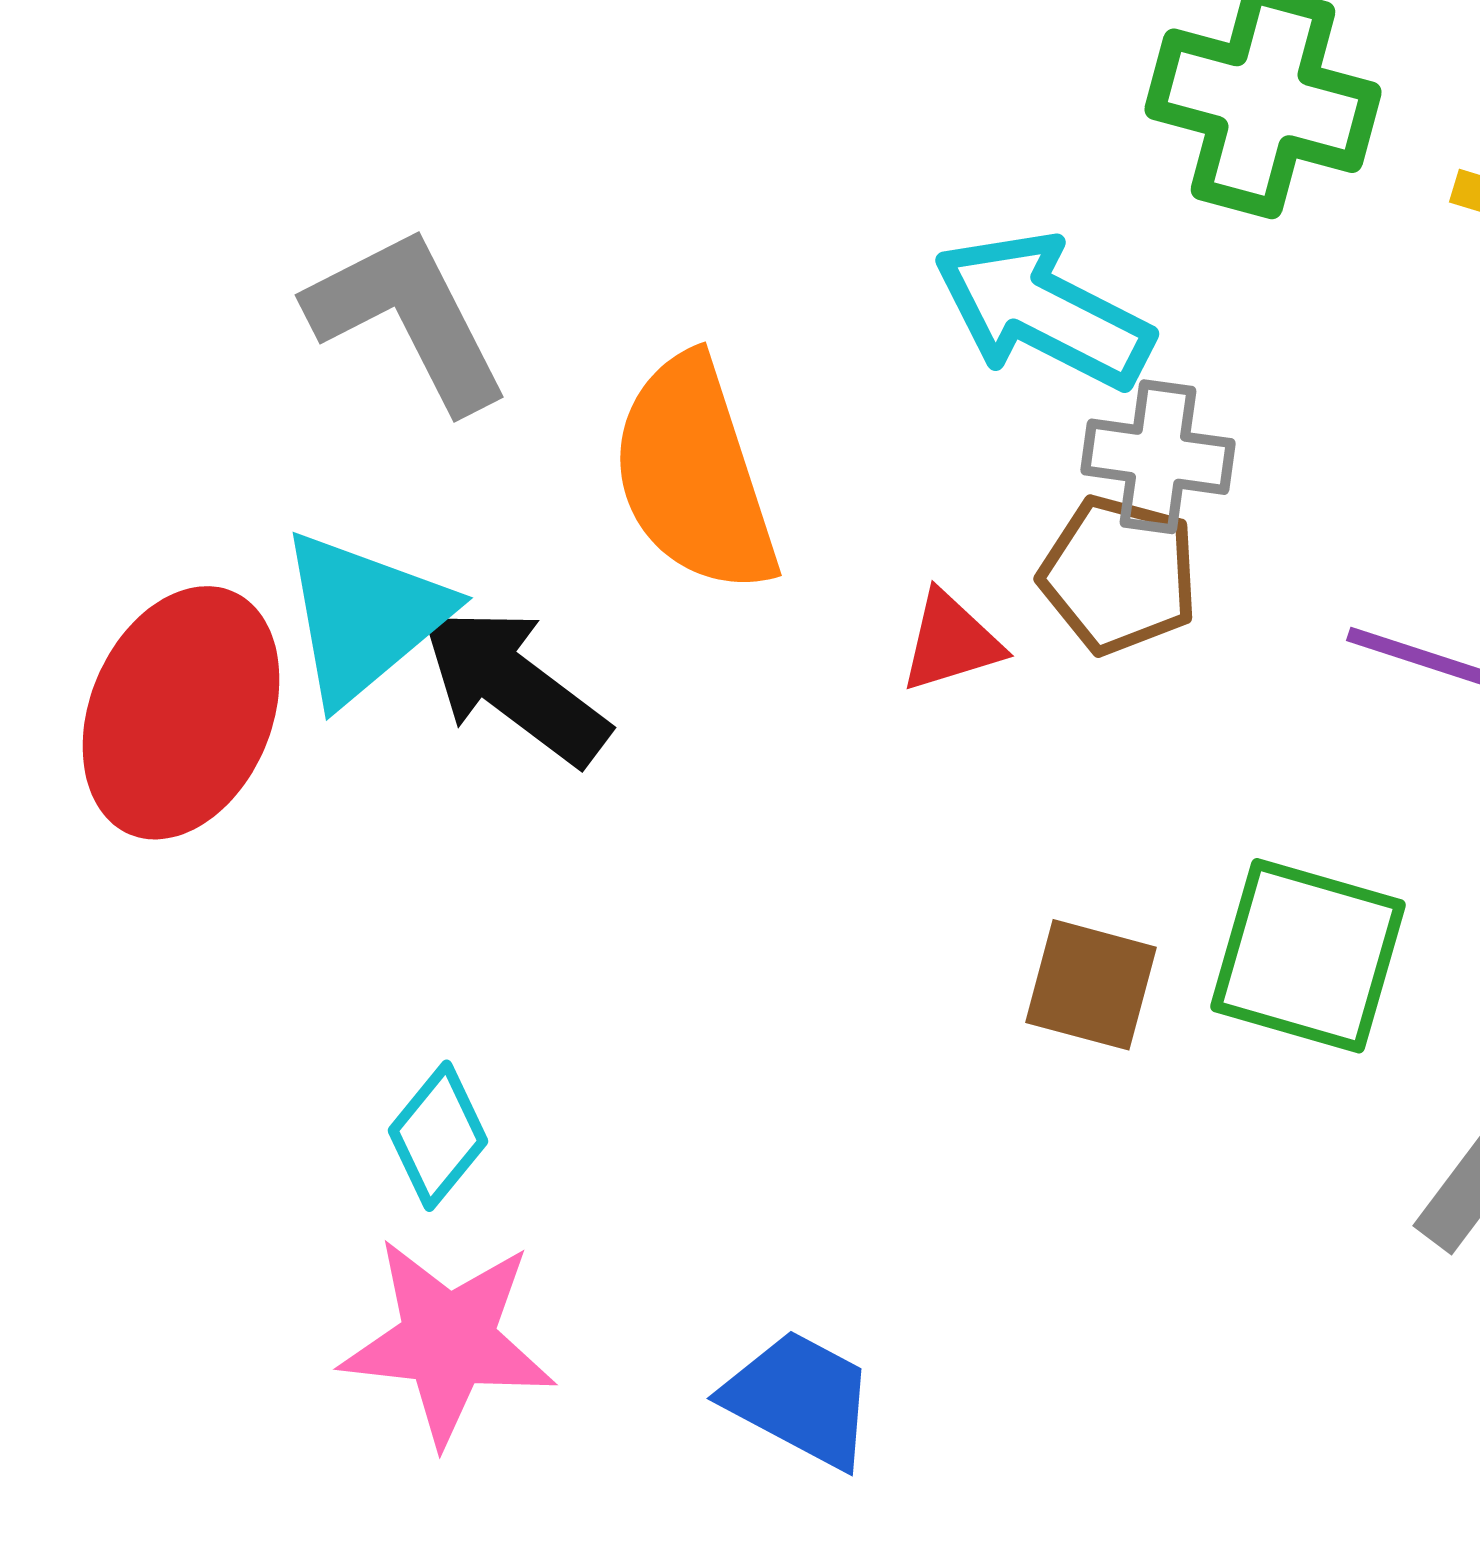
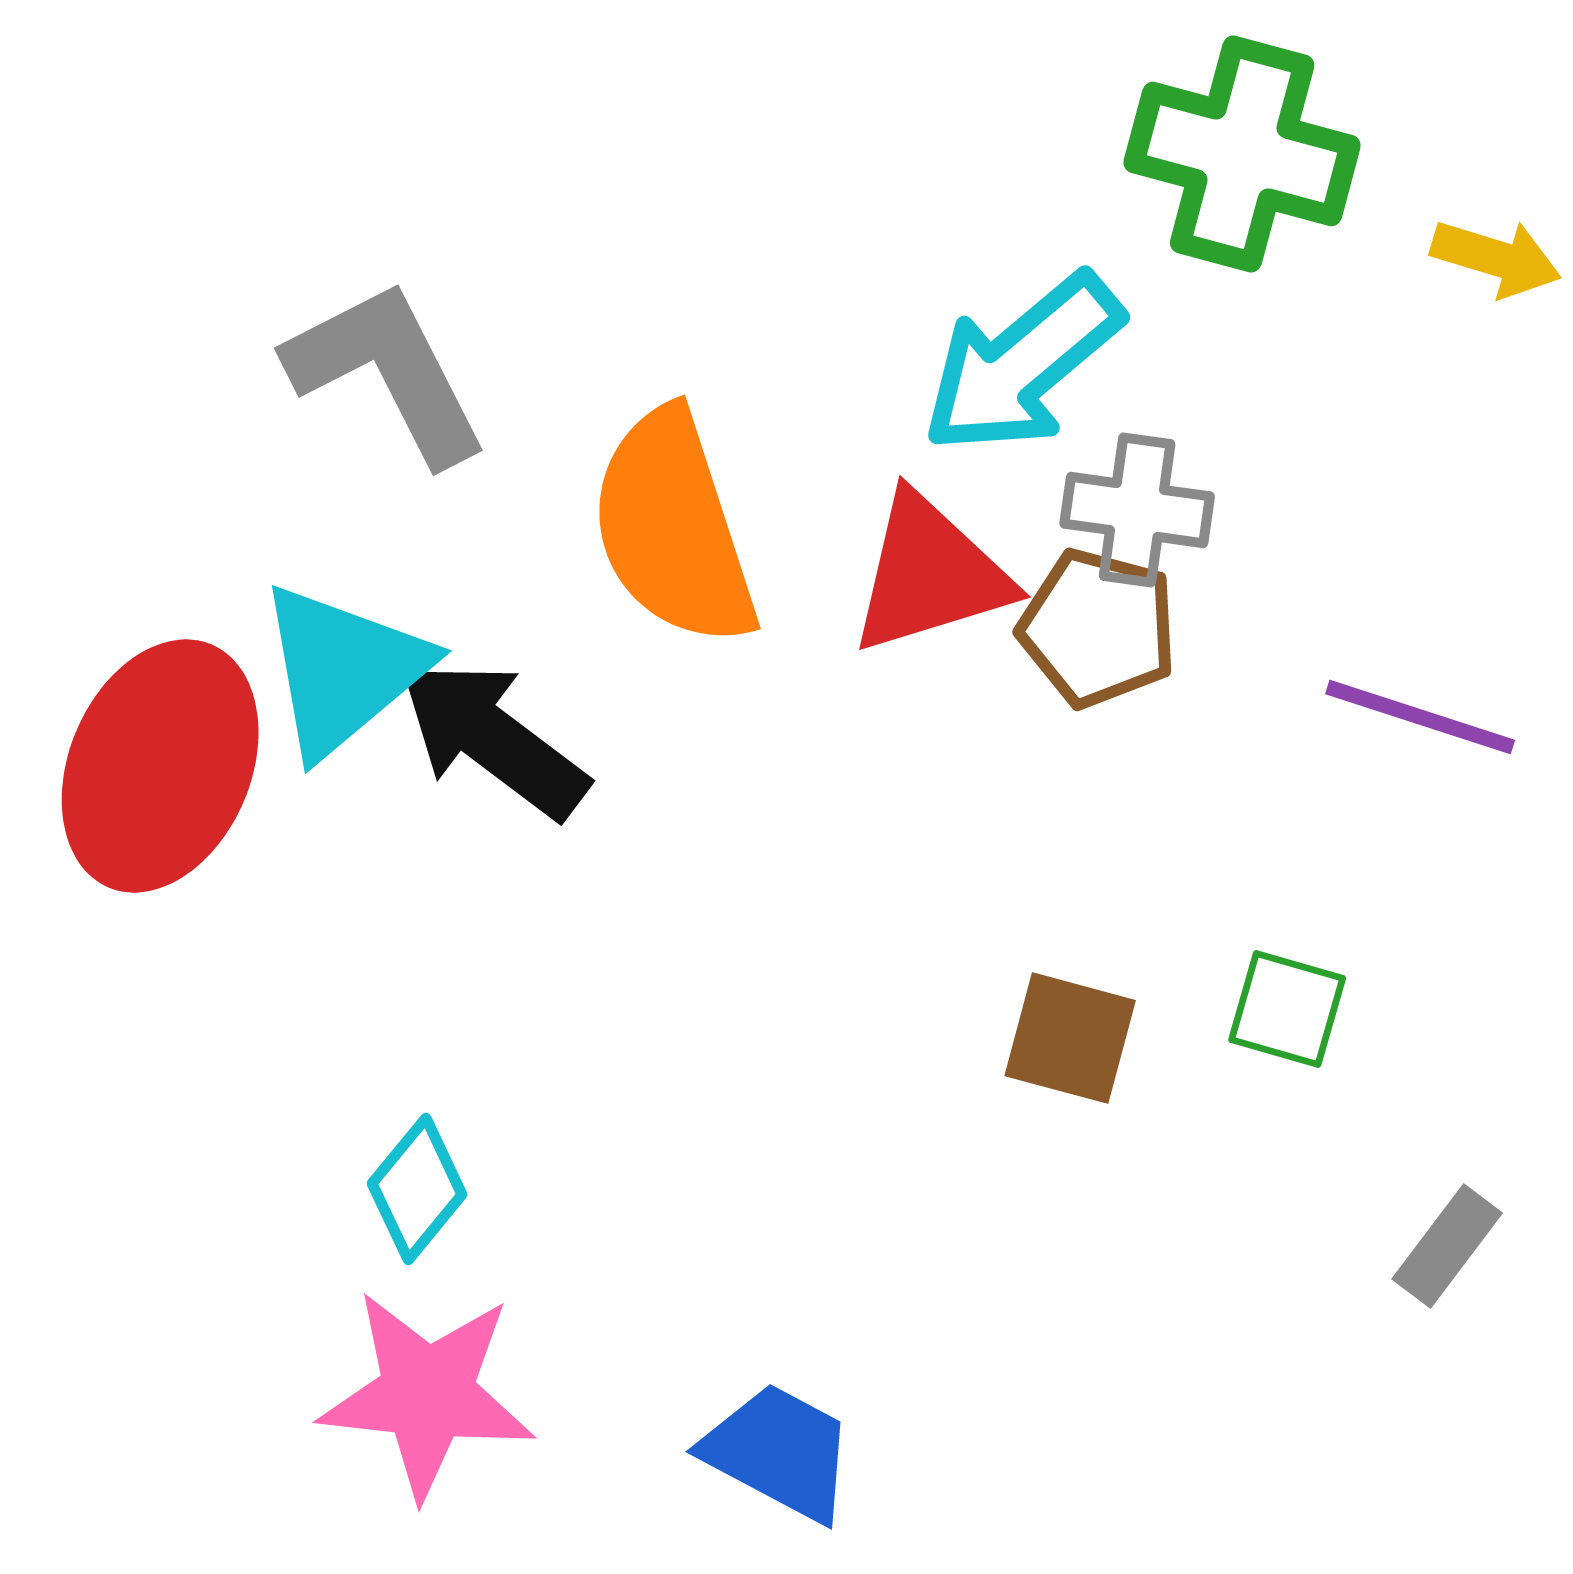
cyan arrow: (1043, 311) -> (1022, 364), turned -67
red triangle: (951, 642) -> (930, 574), moved, size x1.6
green square: (1308, 956) -> (1287, 1009), size x0.6

